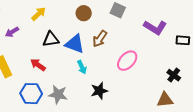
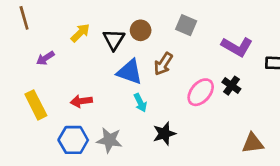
black triangle: (51, 39) -> (114, 40), moved, turned -48
red arrow: (38, 65) -> (81, 101), turned -42
black cross: (174, 75) -> (231, 86), moved

